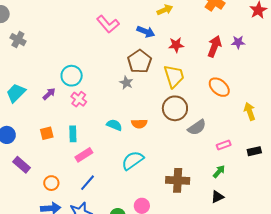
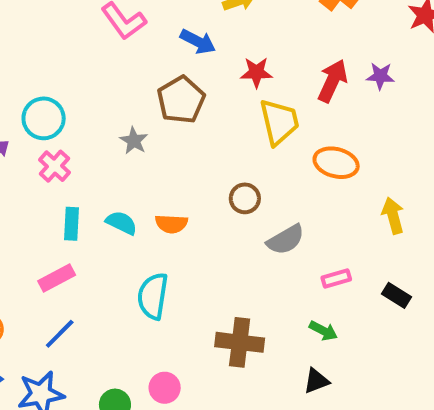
yellow trapezoid: (174, 76) -> (279, 122), moved
gray star: (126, 83) -> (134, 141), moved
orange ellipse: (219, 87) -> (336, 163), turned -30
brown circle: (175, 108) -> (245, 198), size x0.6
cyan rectangle: (73, 134) -> (72, 224), moved
black rectangle: (254, 151) -> (397, 295), turned 40
cyan semicircle: (133, 160) -> (153, 296), turned -50
green arrow: (219, 172) -> (323, 331), turned 72

